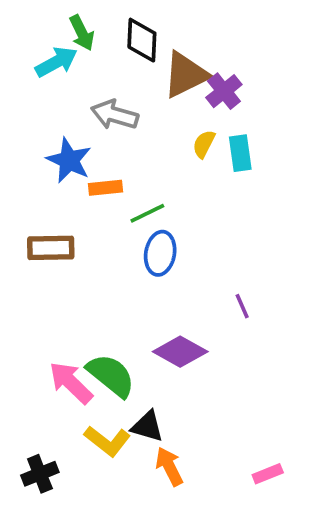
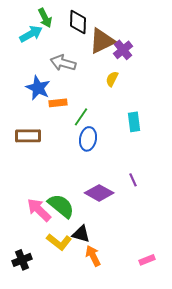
cyan rectangle: (240, 153) -> (134, 122), moved
green line: (147, 213) -> (81, 117), turned -30
purple line: (242, 306) -> (133, 180), moved

